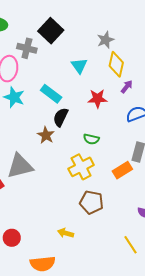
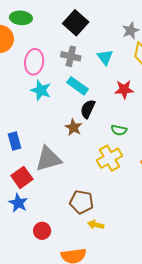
gray cross: (27, 48) -> (71, 56), moved
brown pentagon: (92, 202) -> (82, 202), moved

